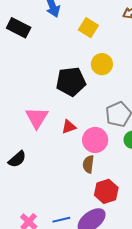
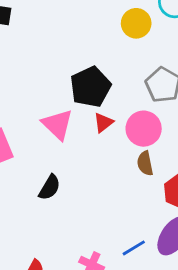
yellow circle: (102, 64) -> (136, 23), moved
black pentagon: (71, 82) -> (91, 87), moved

